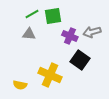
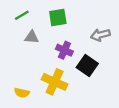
green line: (32, 14) -> (22, 15), moved
purple cross: (70, 36) -> (64, 50), moved

